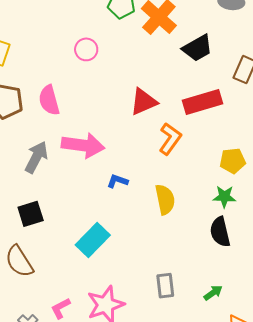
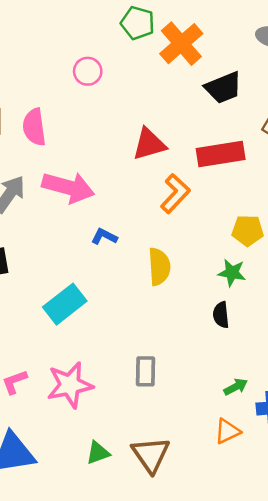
black semicircle: (220, 232) -> (221, 315), size x0.7
green arrow: (213, 293) -> (236, 387), moved

